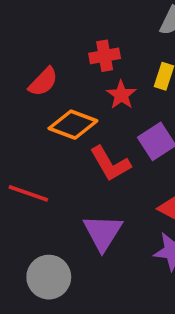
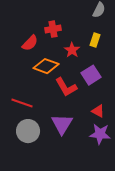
red cross: (105, 56) -> (53, 29), moved
gray circle: (49, 277) -> (28, 131), moved

